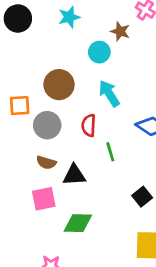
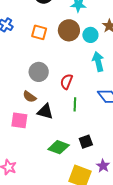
brown circle: (59, 85) -> (69, 30), moved
cyan arrow: (109, 93) -> (98, 62), moved
orange square: (20, 105) -> (39, 32), moved
green diamond: (78, 223) -> (59, 147), moved

